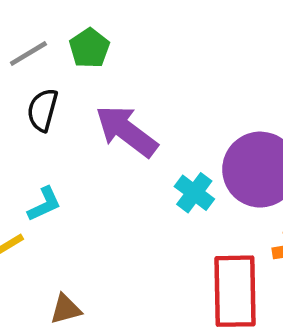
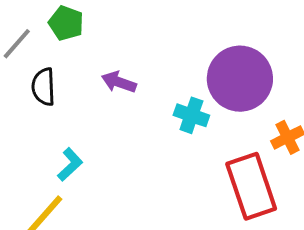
purple arrow: (127, 131) -> (119, 82), size x0.6

